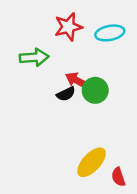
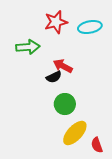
green circle: (95, 90) -> (65, 104), moved

